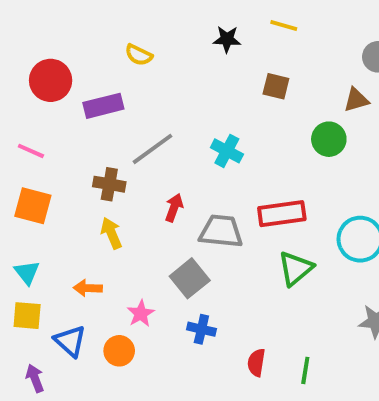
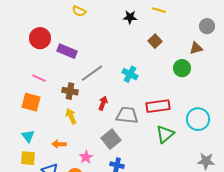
yellow semicircle: (139, 55) -> (79, 11), moved
brown square: (276, 86) -> (155, 41), turned 32
purple rectangle: (103, 106) -> (67, 51), turned 36
pink line: (31, 151) -> (39, 78), moved

